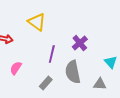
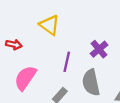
pink semicircle: (16, 68) -> (25, 78), size x1.6

